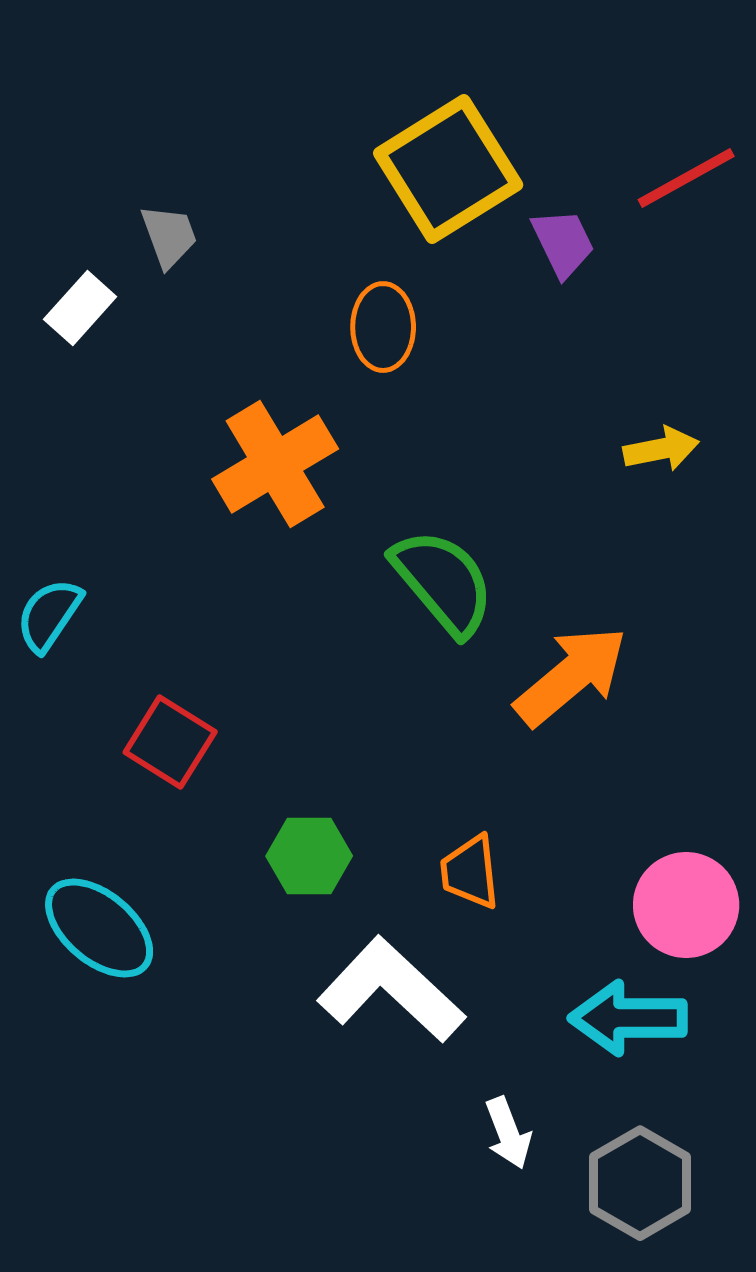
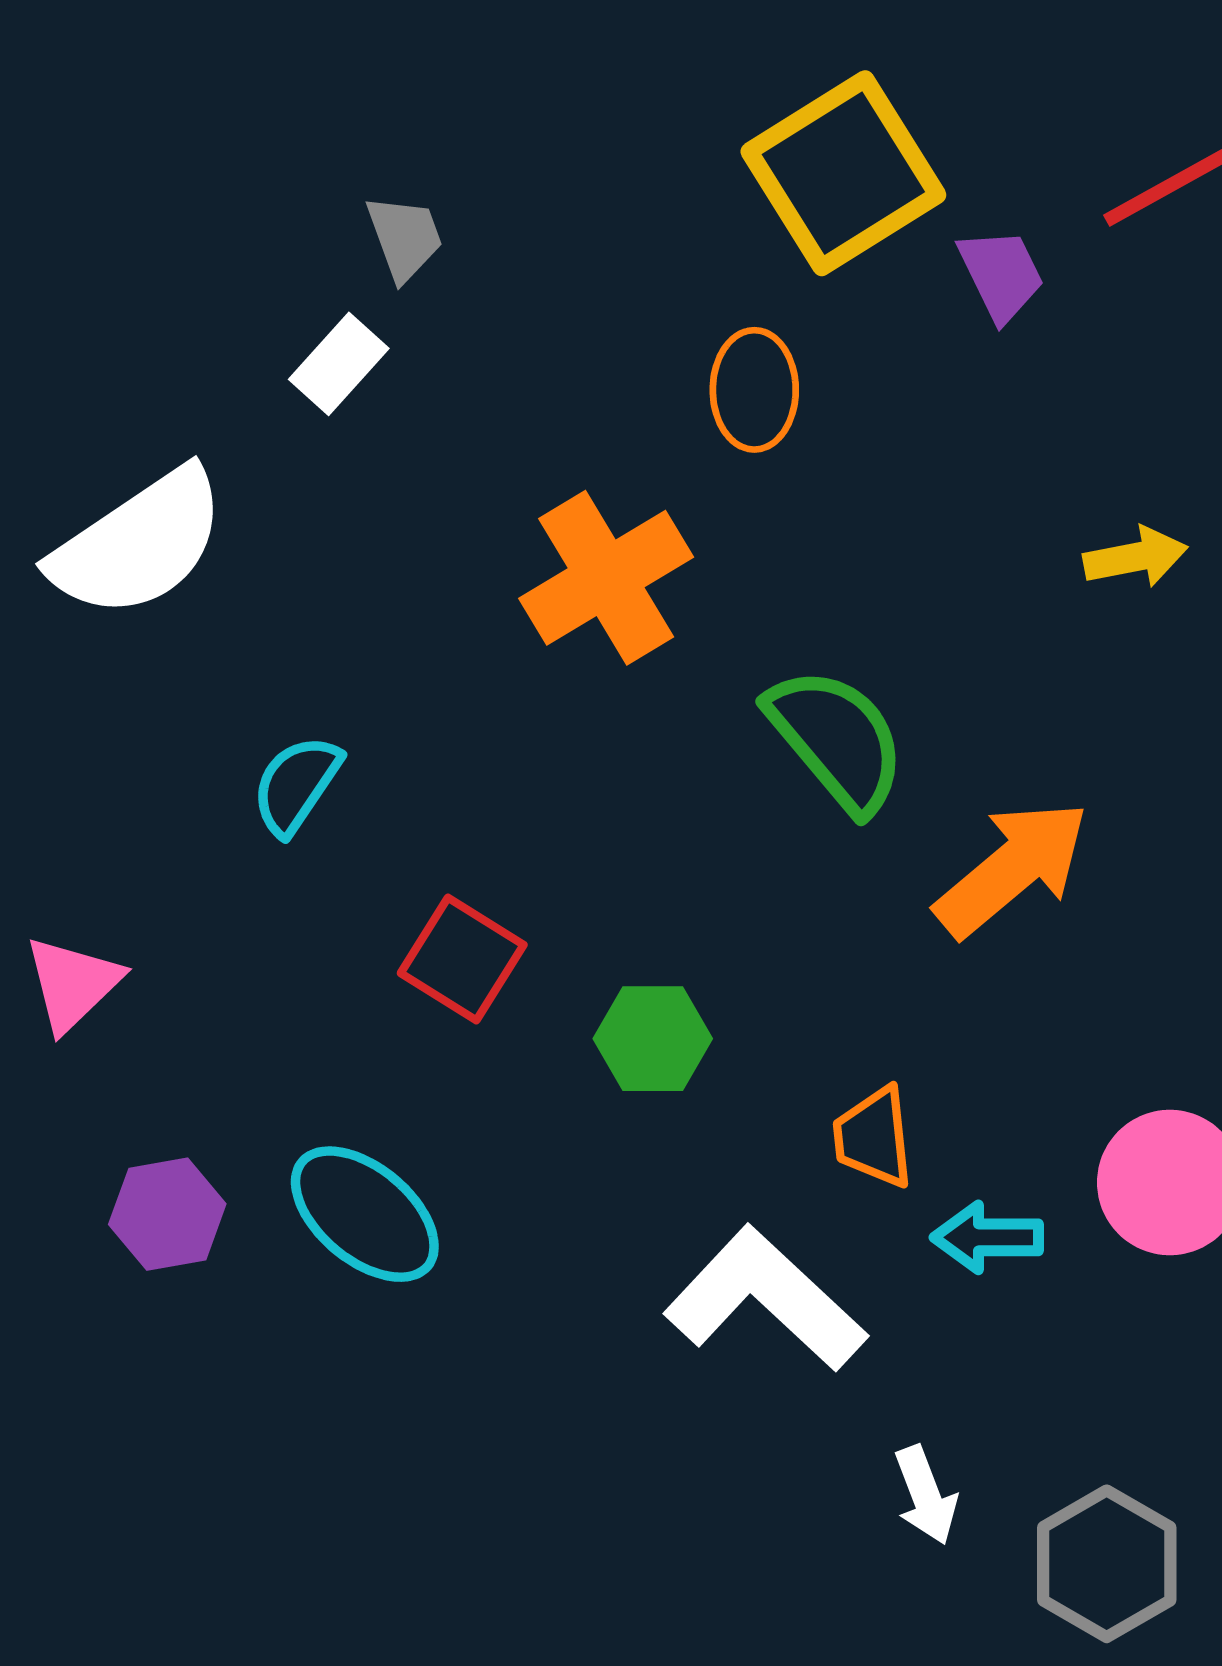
gray trapezoid: (169, 236) -> (405, 238), moved
green hexagon: (309, 856) -> (653, 1039), moved
cyan arrow: (628, 1018) -> (987, 1237), moved, size x0.7

